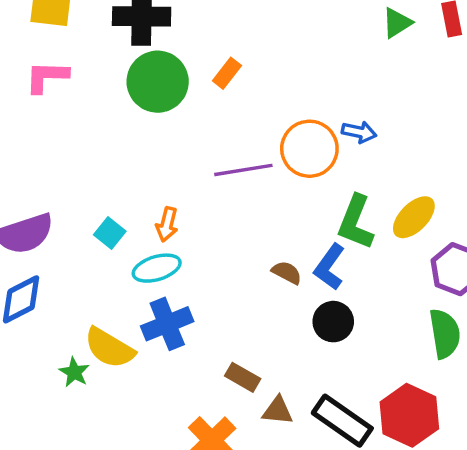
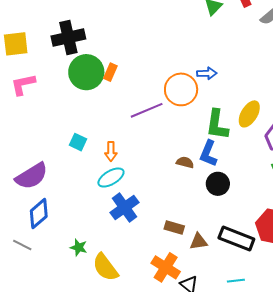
orange rectangle: (227, 73) -> (110, 72), moved
cyan square: (110, 233) -> (78, 142), moved
yellow semicircle: (109, 348) -> (105, 267), moved, turned 36

